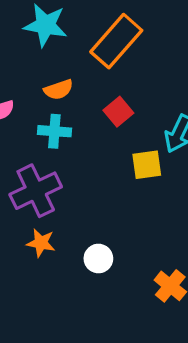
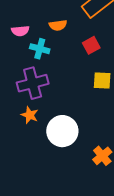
cyan cross: (54, 131) -> (40, 49), moved
white circle: (98, 259) -> (62, 131), size x1.8

